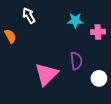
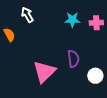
pink cross: (98, 32) -> (96, 23), moved

